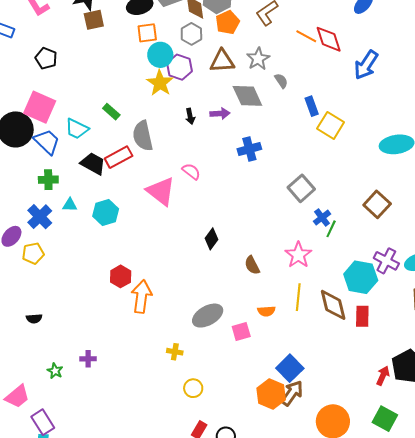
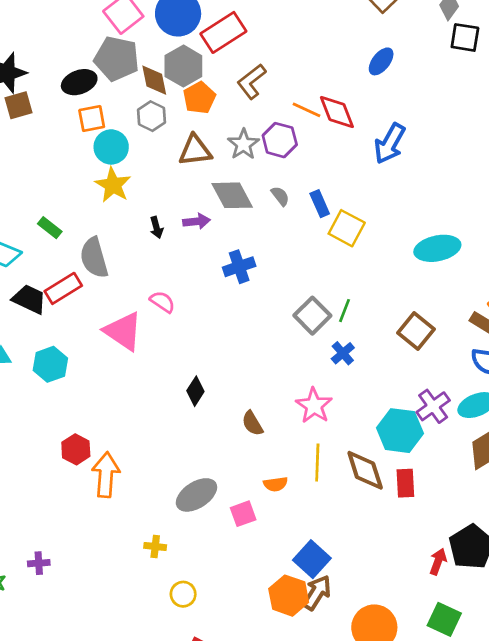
purple hexagon: (180, 67) -> (280, 140), moved
gray semicircle: (281, 81) -> (280, 196), moved
green line: (331, 229) -> (344, 311), moved
purple cross: (386, 261) -> (433, 406), turned 30

